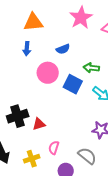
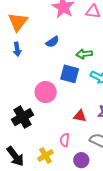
orange triangle: (33, 22) -> (18, 22), turned -35
pink circle: (48, 73) -> (46, 92), moved
red triangle: (39, 124) -> (80, 116), moved, turned 40

